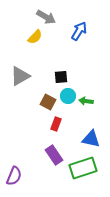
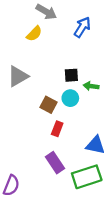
black square: (61, 77) -> (71, 75), moved
green arrow: (86, 101) -> (91, 86), moved

